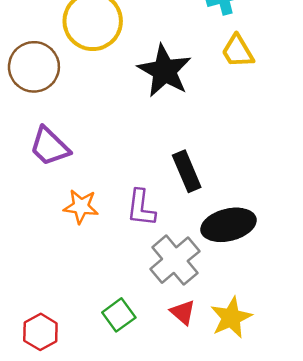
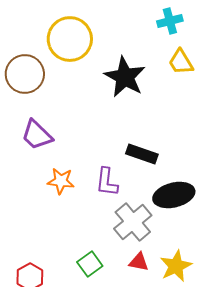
black rectangle: (187, 171) -> (142, 154), turned -48
red triangle: (183, 312) -> (139, 262), turned -30

